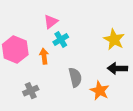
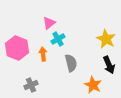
black arrow: (117, 68) -> (109, 65), turned -114
gray semicircle: (75, 77) -> (71, 63), moved

